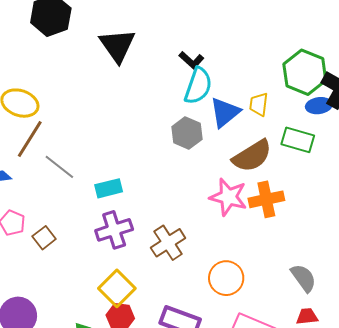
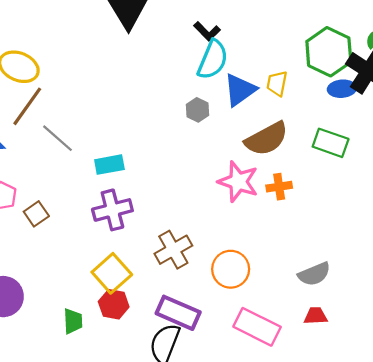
gray hexagon: (187, 133) -> (198, 110), size x0.7
green rectangle: (298, 140) -> (331, 143), moved
orange cross: (266, 199) -> (279, 187), size x0.7
brown cross: (168, 243) -> (173, 250), moved
gray semicircle: (303, 278) -> (314, 274), turned 100

